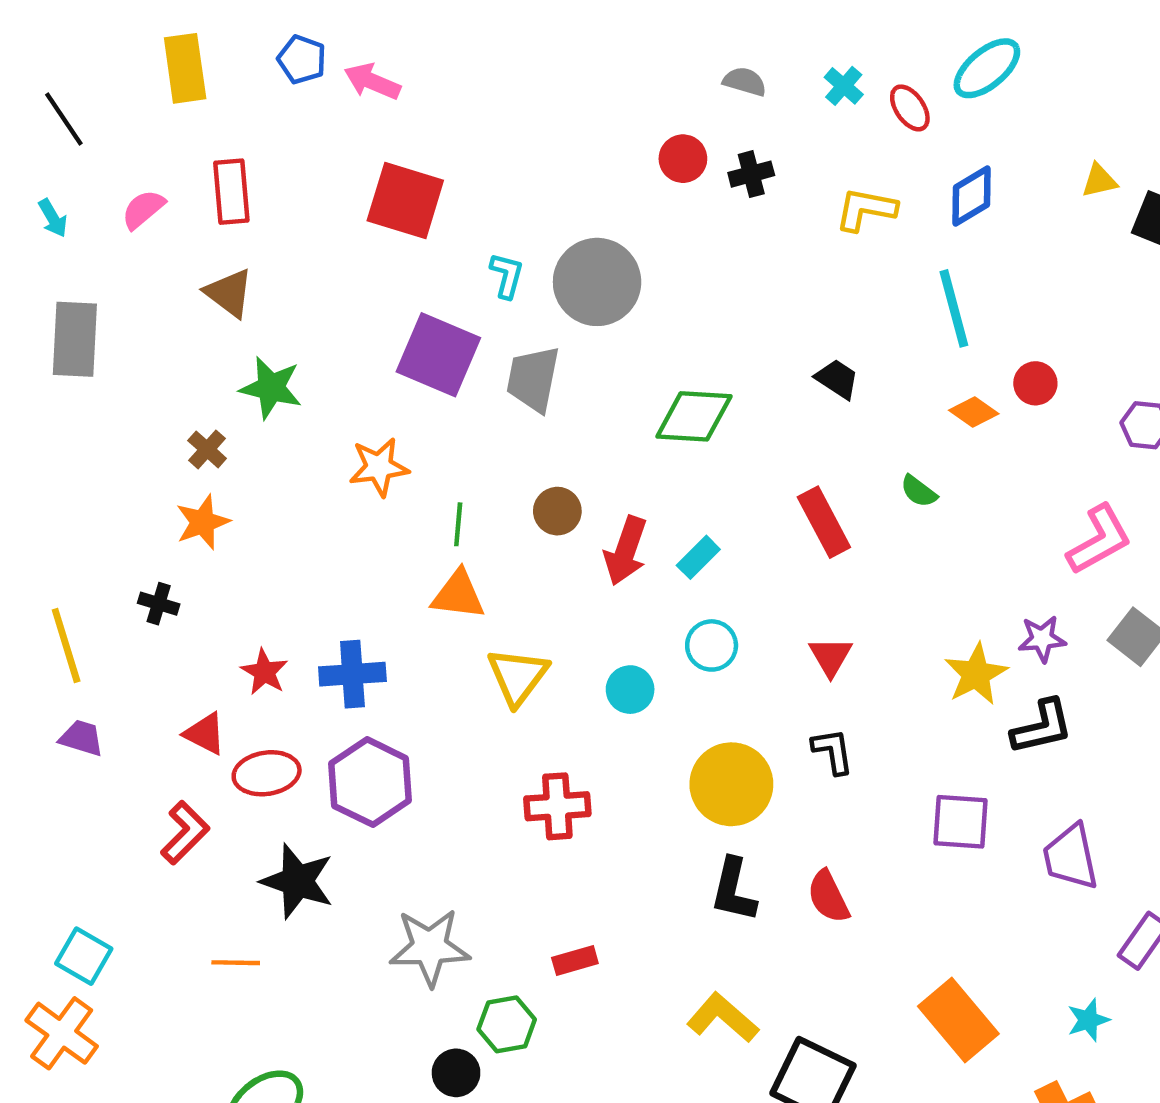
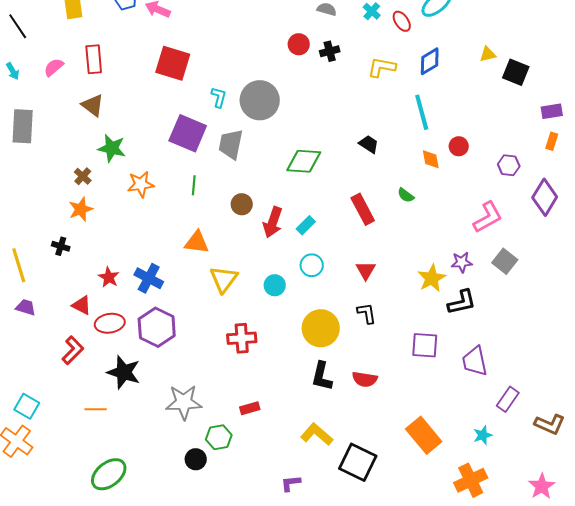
orange diamond: (974, 412) -> (431, 159), turned 45
orange star: (379, 467) -> (141, 184), moved
green line: (458, 524) -> (194, 185), moved
blue cross: (352, 674) -> (149, 278), turned 32
red semicircle: (828, 897) -> (365, 379), turned -55

